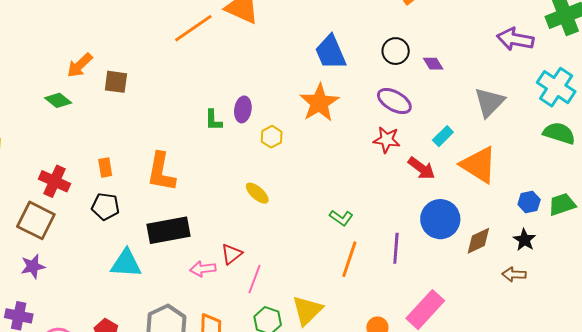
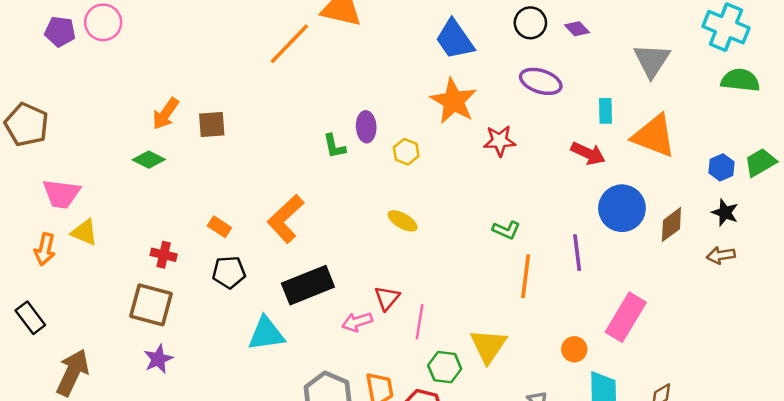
cyan rectangle: (443, 136) -> (606, 111), turned -35
red star: (387, 140) -> (500, 141), moved
orange rectangle: (105, 167) -> (219, 227), turned -36
orange L-shape: (161, 172) -> (286, 219), turned 48
red cross: (55, 181) -> (164, 255), size x0.7

